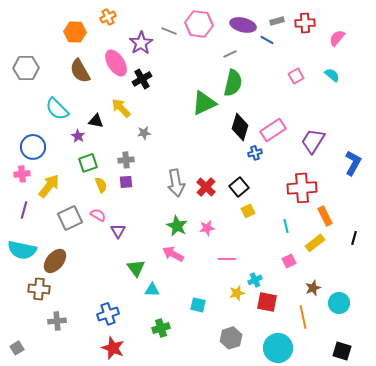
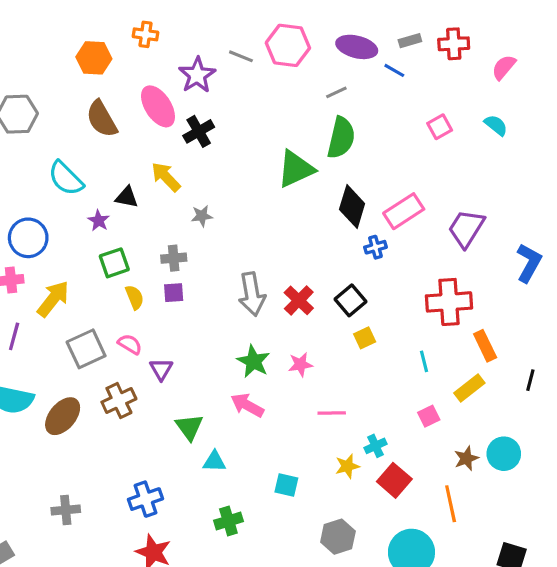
orange cross: (108, 17) -> (146, 34), turned 35
brown cross: (39, 289) -> (119, 401), moved, turned -30
red square: (267, 302) -> (394, 480), turned 30
cyan circle: (339, 303) -> (504, 454), moved

